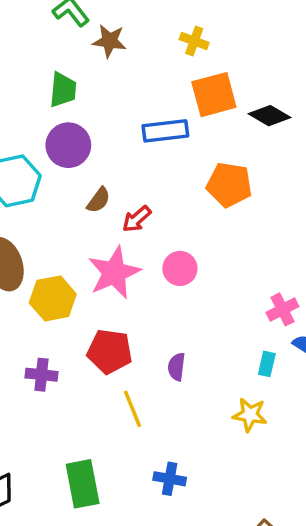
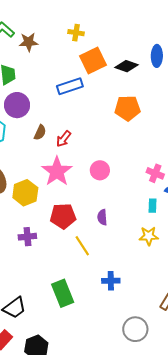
orange pentagon: (229, 185) -> (128, 108), moved
pink circle: (180, 268) -> (100, 170), moved
pink cross: (282, 309) -> (155, 173), turned -30

